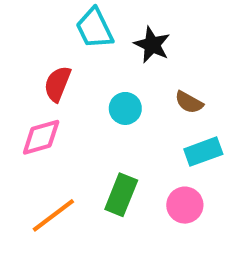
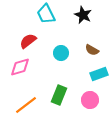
black star: (152, 45) -> (83, 15), moved
red semicircle: (57, 84) -> (28, 41), turned 30

